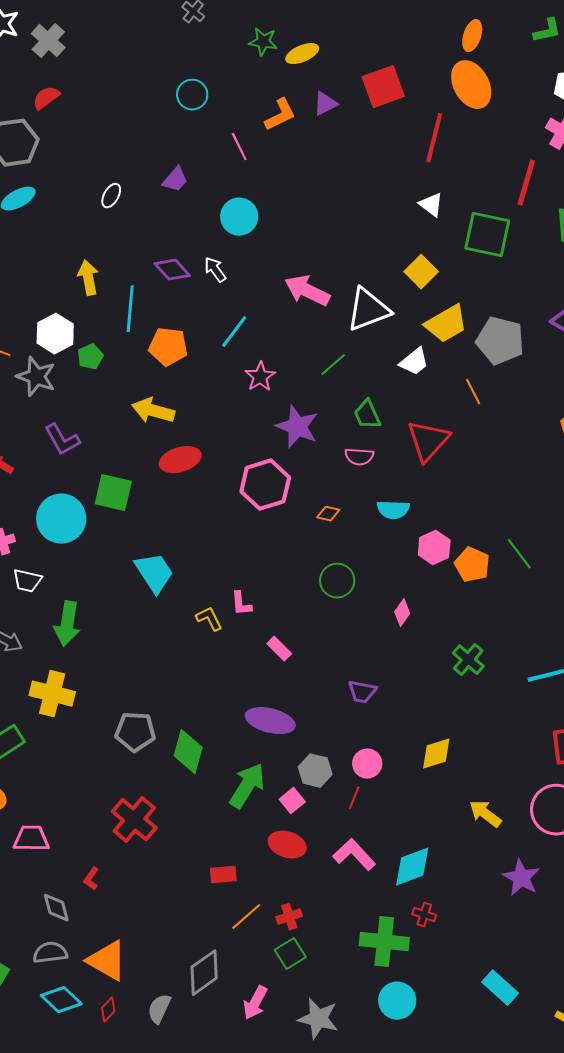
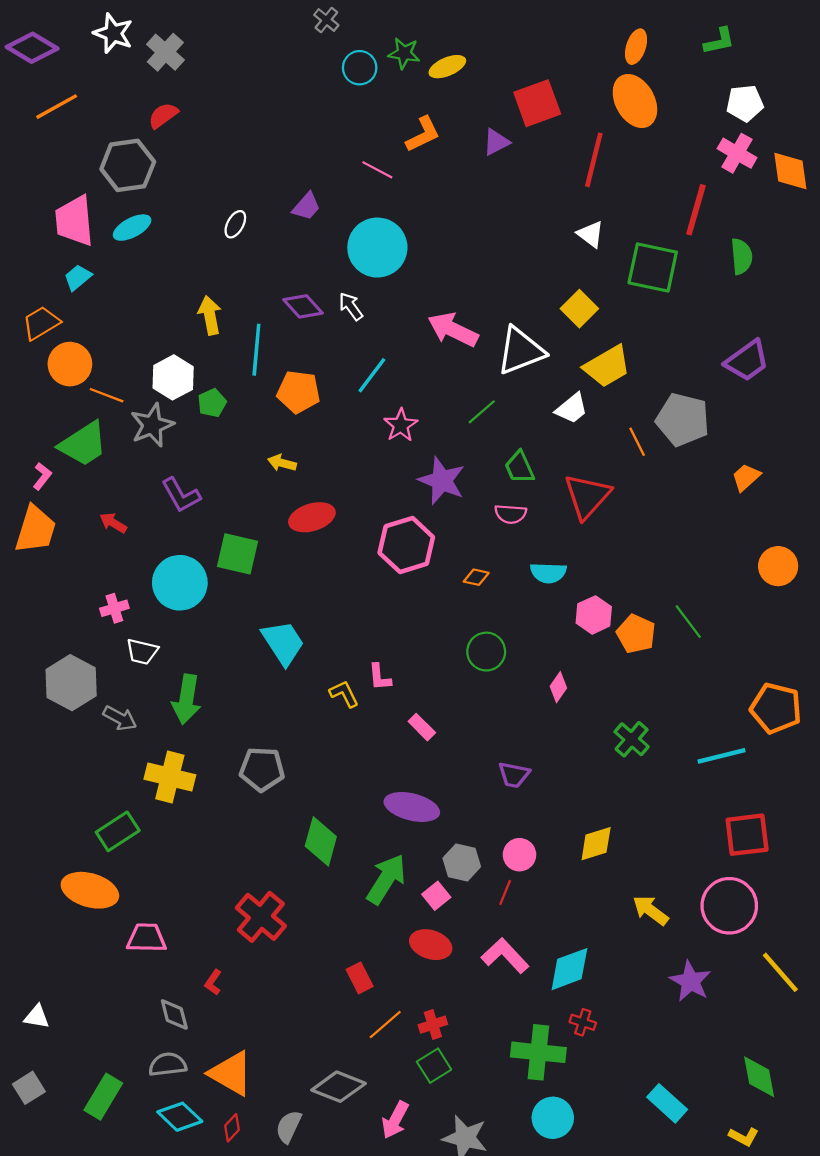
cyan circle: (192, 95) -> (360, 68), moved
purple triangle: (325, 104) -> (496, 142), moved
pink line: (239, 147) -> (377, 170), turned -36
cyan circle: (239, 217) -> (377, 248), size x1.4
gray pentagon: (500, 341) -> (683, 420), moved
gray star: (36, 377) -> (152, 425), turned 30
yellow arrow: (153, 411) -> (282, 463), size x0.6
gray pentagon: (135, 732) -> (262, 769), moved
red rectangle: (223, 875) -> (360, 978), turned 68
gray diamond: (204, 973) -> (339, 1087), turned 57

